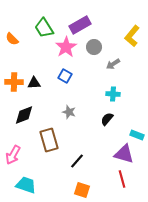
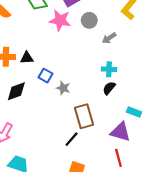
pink star: (66, 47) -> (60, 20), turned -30
blue square: (65, 76) -> (46, 76), moved
black semicircle: (107, 119) -> (109, 88), moved
brown rectangle: (49, 140) -> (84, 116), moved

